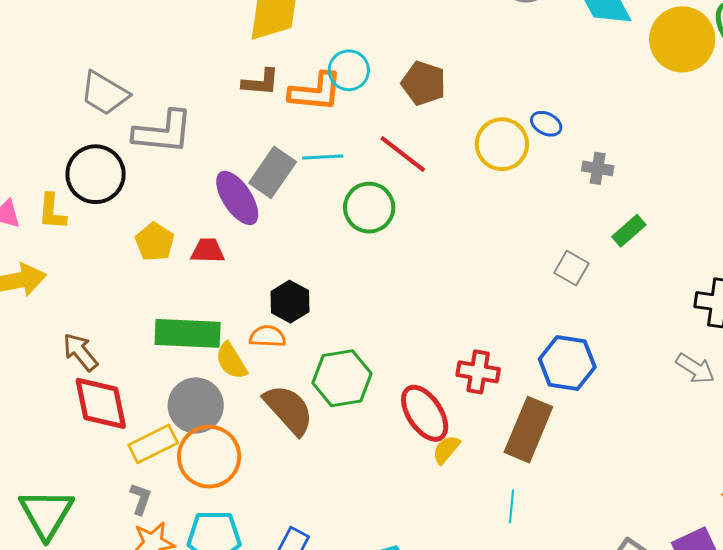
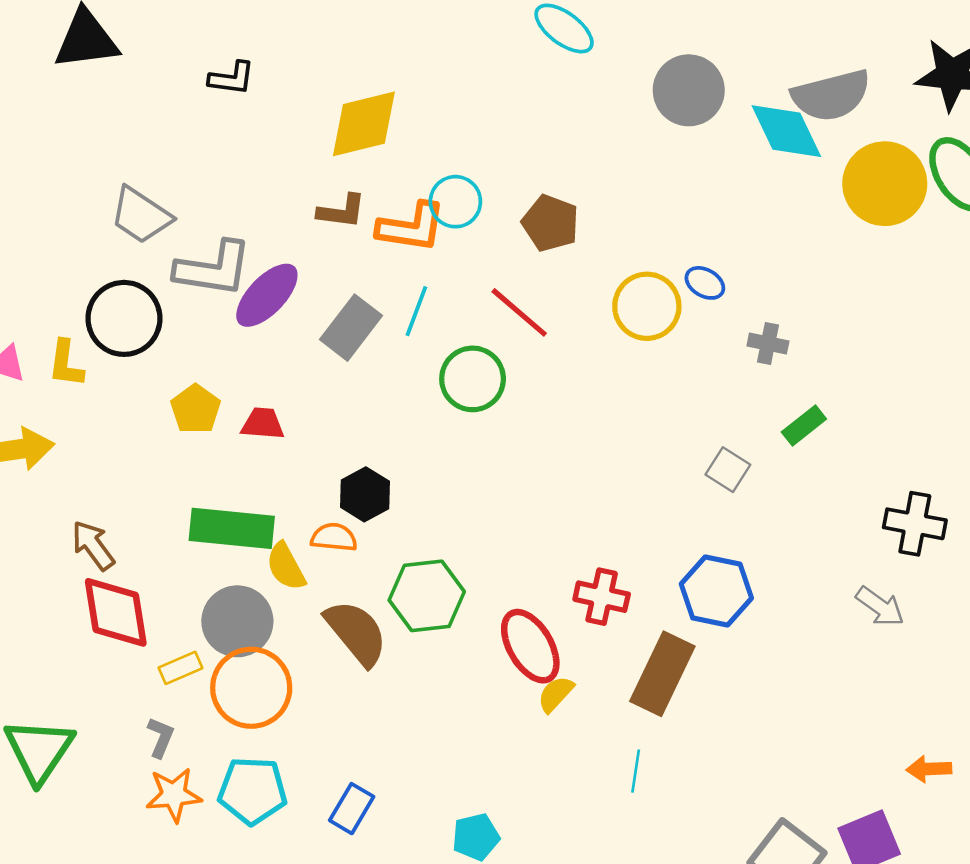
cyan line: (323, 157) -> (416, 311), turned -69
purple ellipse: (237, 198) -> (267, 295), moved, turned 74
yellow rectangle: (153, 444) -> (180, 668), size x0.7

